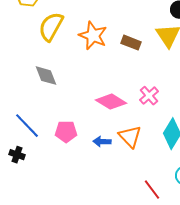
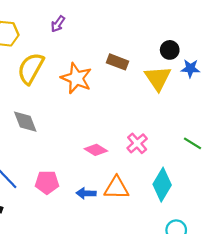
brown rectangle: (131, 43) -> (118, 62), moved
pink diamond: (111, 102) -> (96, 150), size x0.7
orange triangle: (130, 137) -> (117, 188), turned -45

